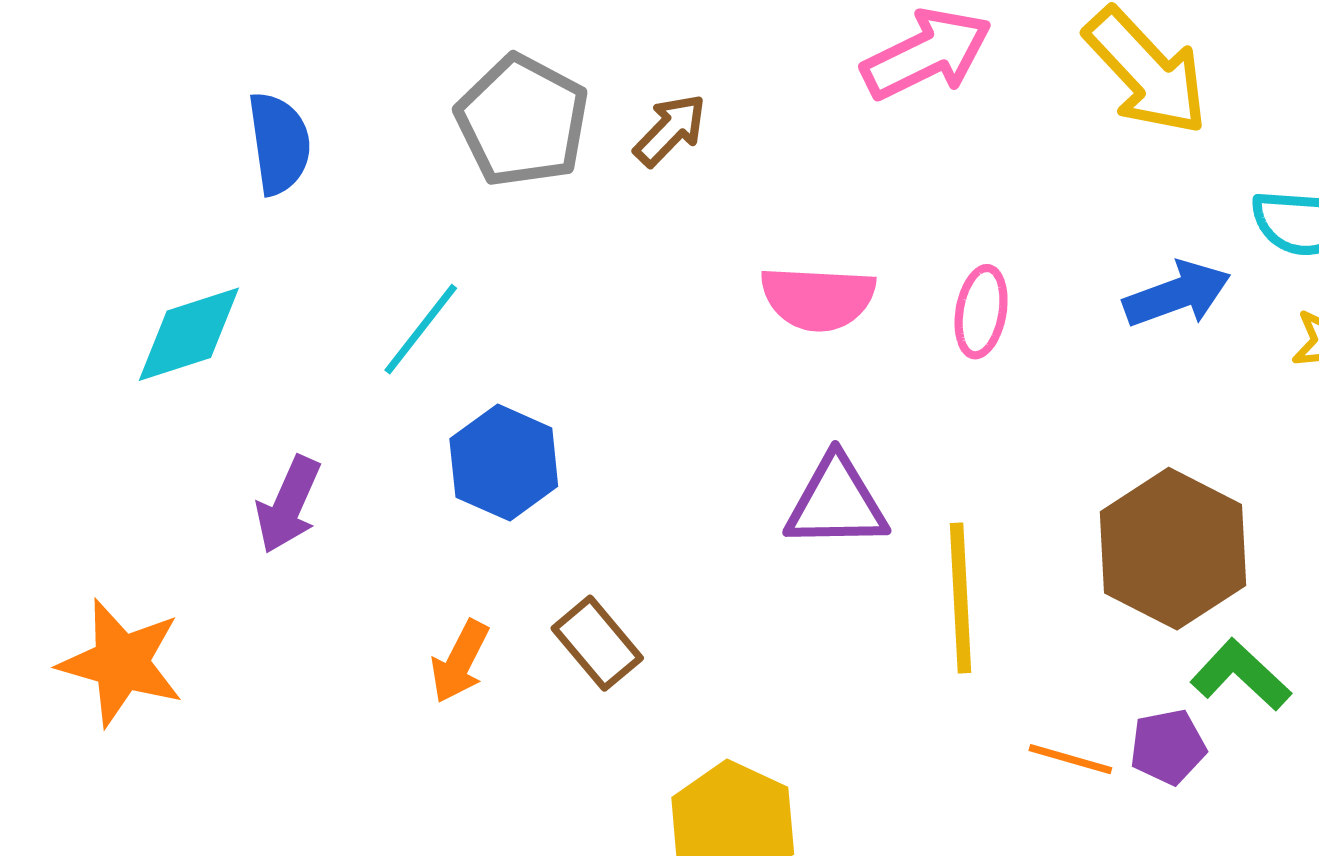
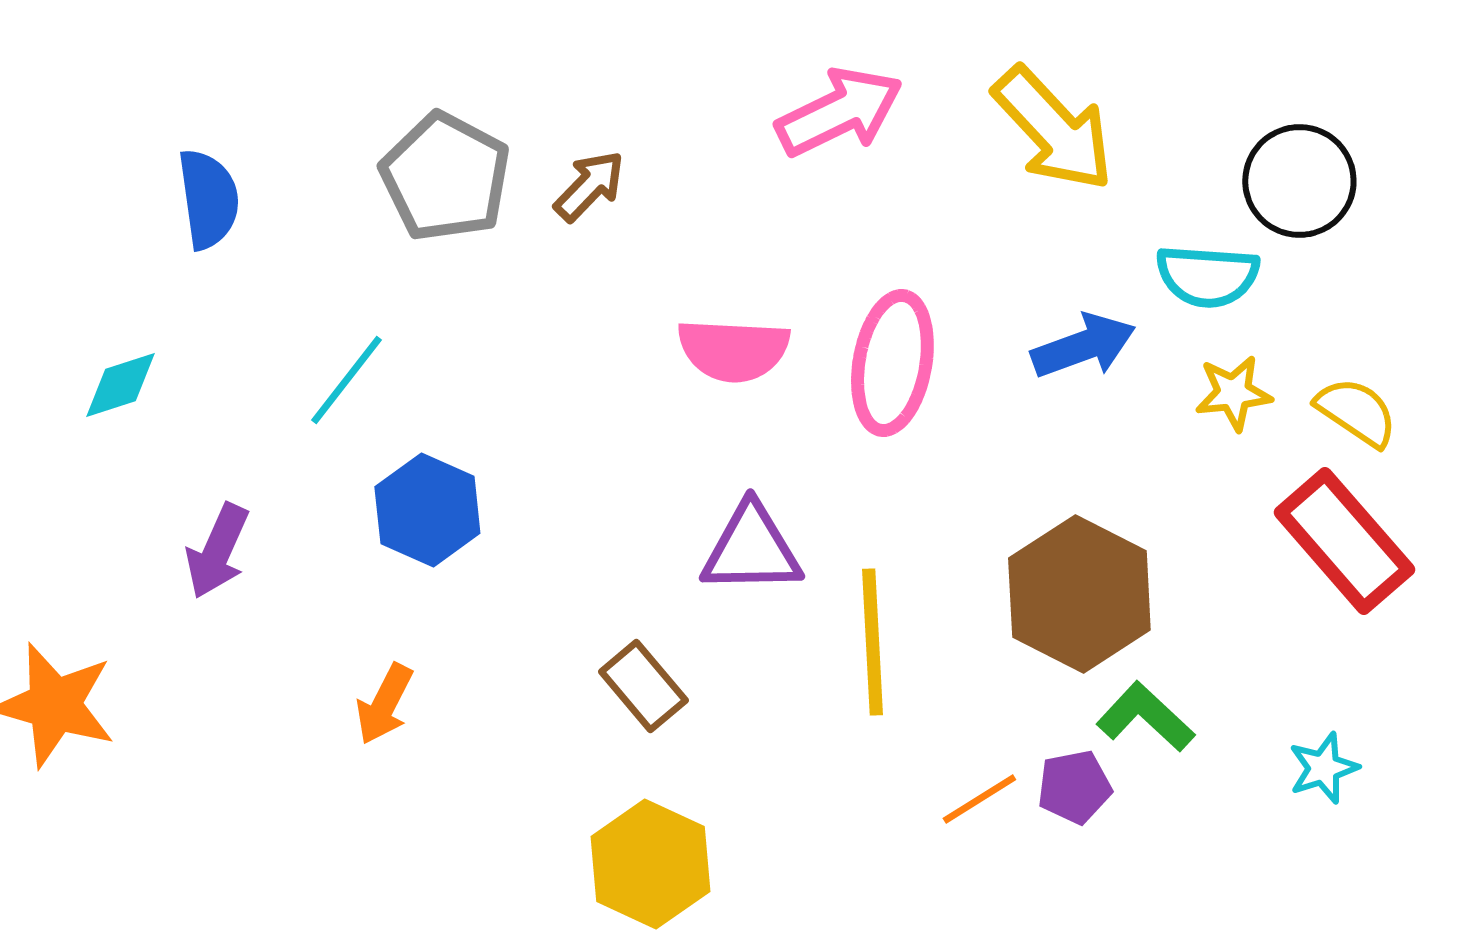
pink ellipse: (981, 312) -> (892, 363), size x1.6
cyan diamond: (189, 334) -> (120, 385), size x0.7
brown rectangle: (597, 643) -> (643, 686), moved
orange line: (1070, 759) -> (979, 799), turned -48

